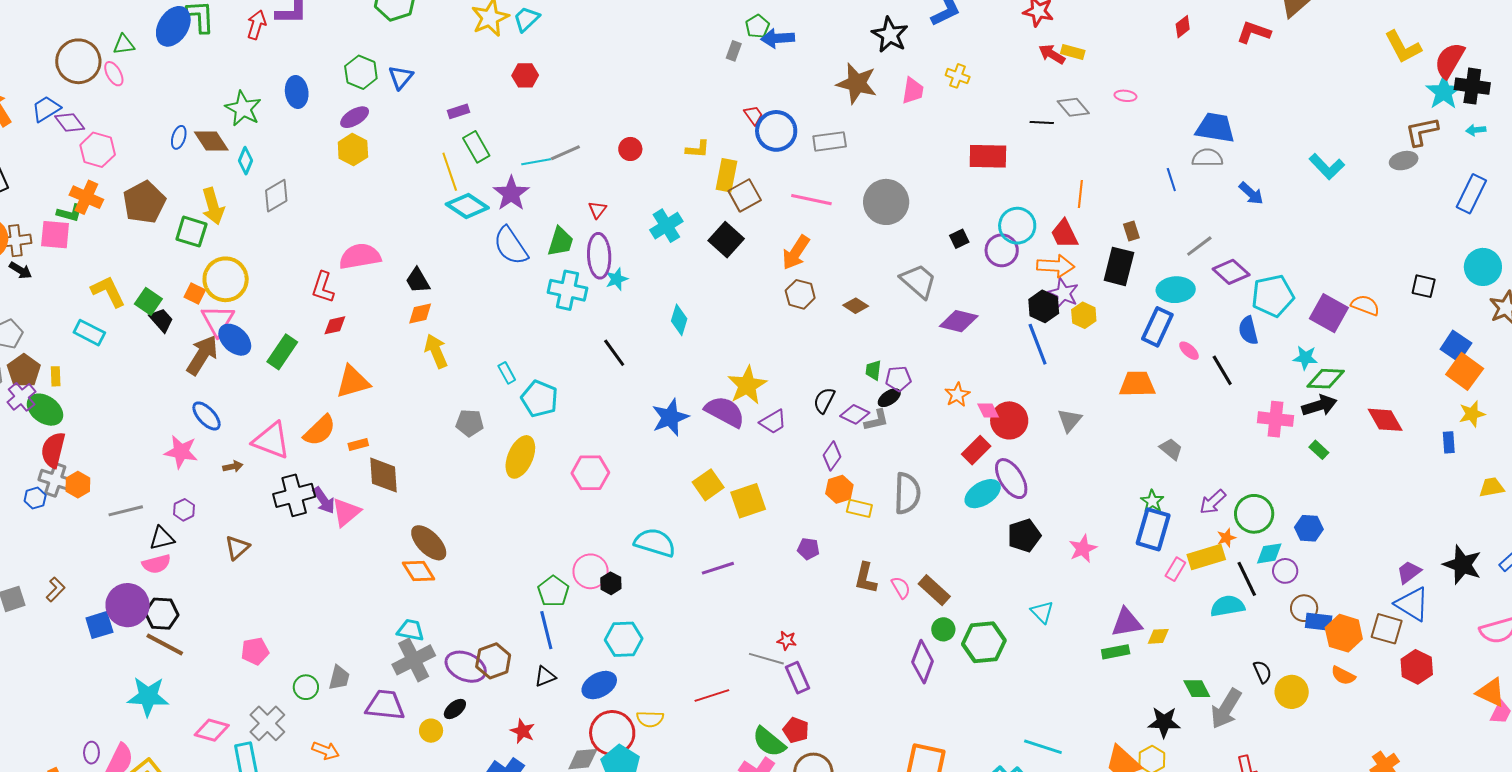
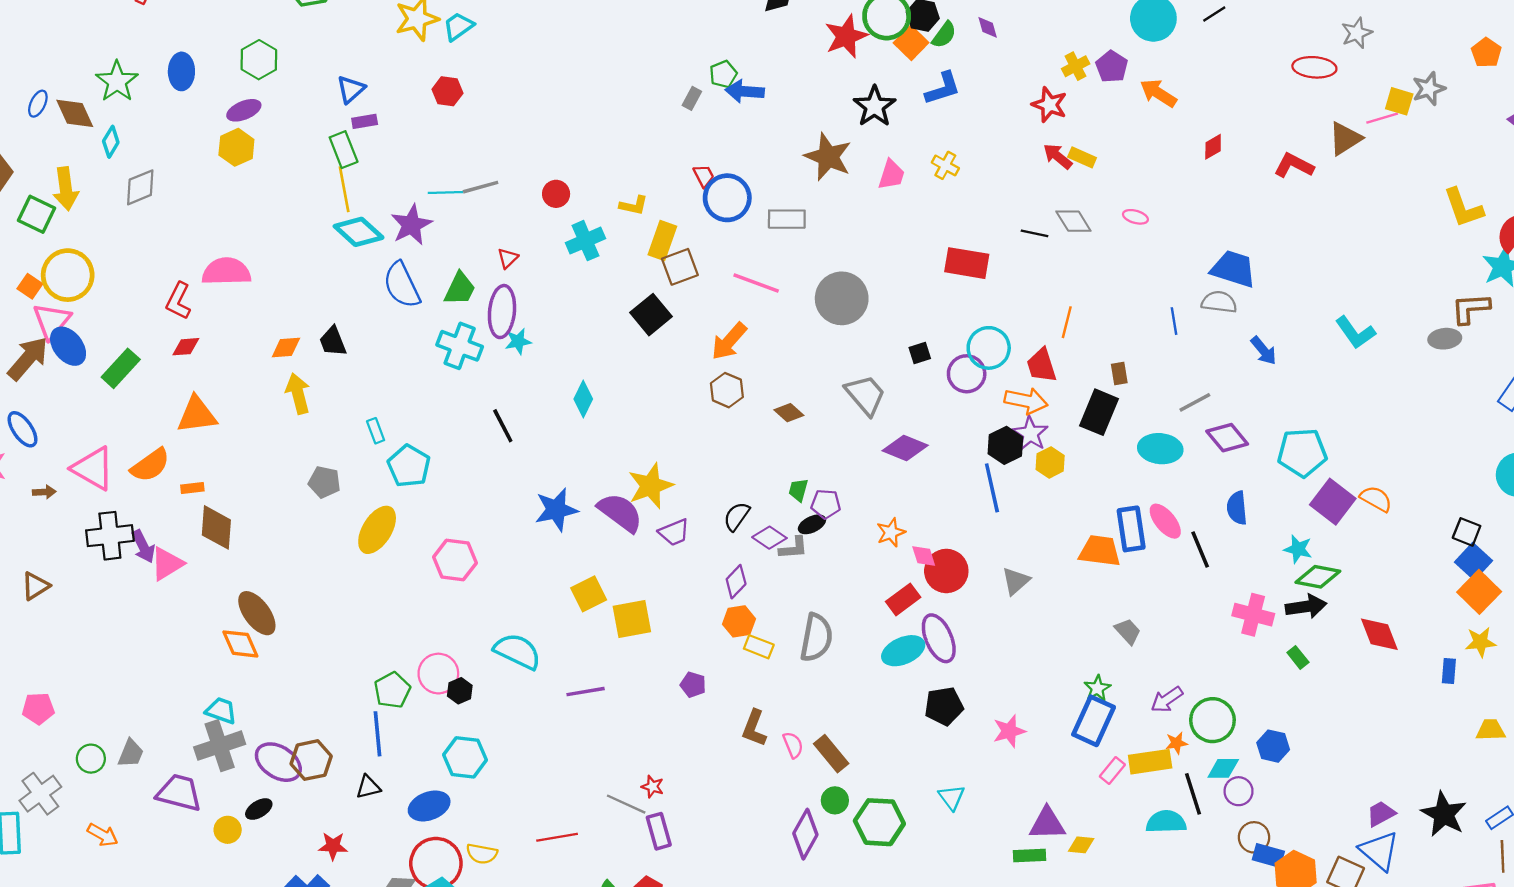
blue triangle: (401, 77) -> (351, 89), moved
green rectangle: (476, 147) -> (344, 150), moved
cyan cross: (666, 226) -> (585, 241), moved
black trapezoid: (418, 281) -> (333, 341), moved
black square: (1424, 286) -> (1467, 532), moved
cyan pentagon: (1273, 296) -> (1302, 453), moved
blue rectangle: (1157, 327) -> (1131, 529), moved, turned -42
pink ellipse: (1189, 351) -> (1165, 521), size x1.5
red star: (523, 731) -> (333, 846), turned -30

